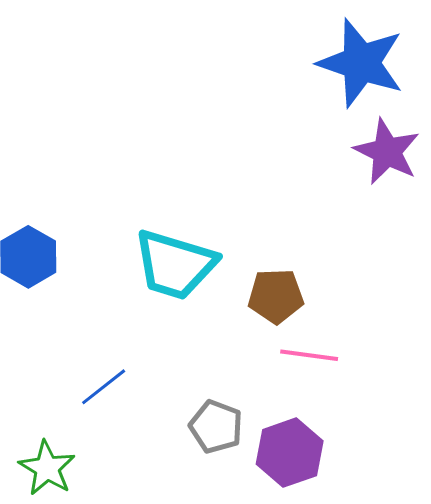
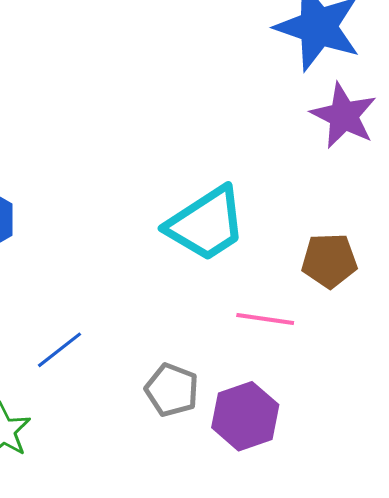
cyan trapezoid: (175, 265) -> (206, 224), moved, turned -50
brown pentagon: (276, 296) -> (329, 261), moved

